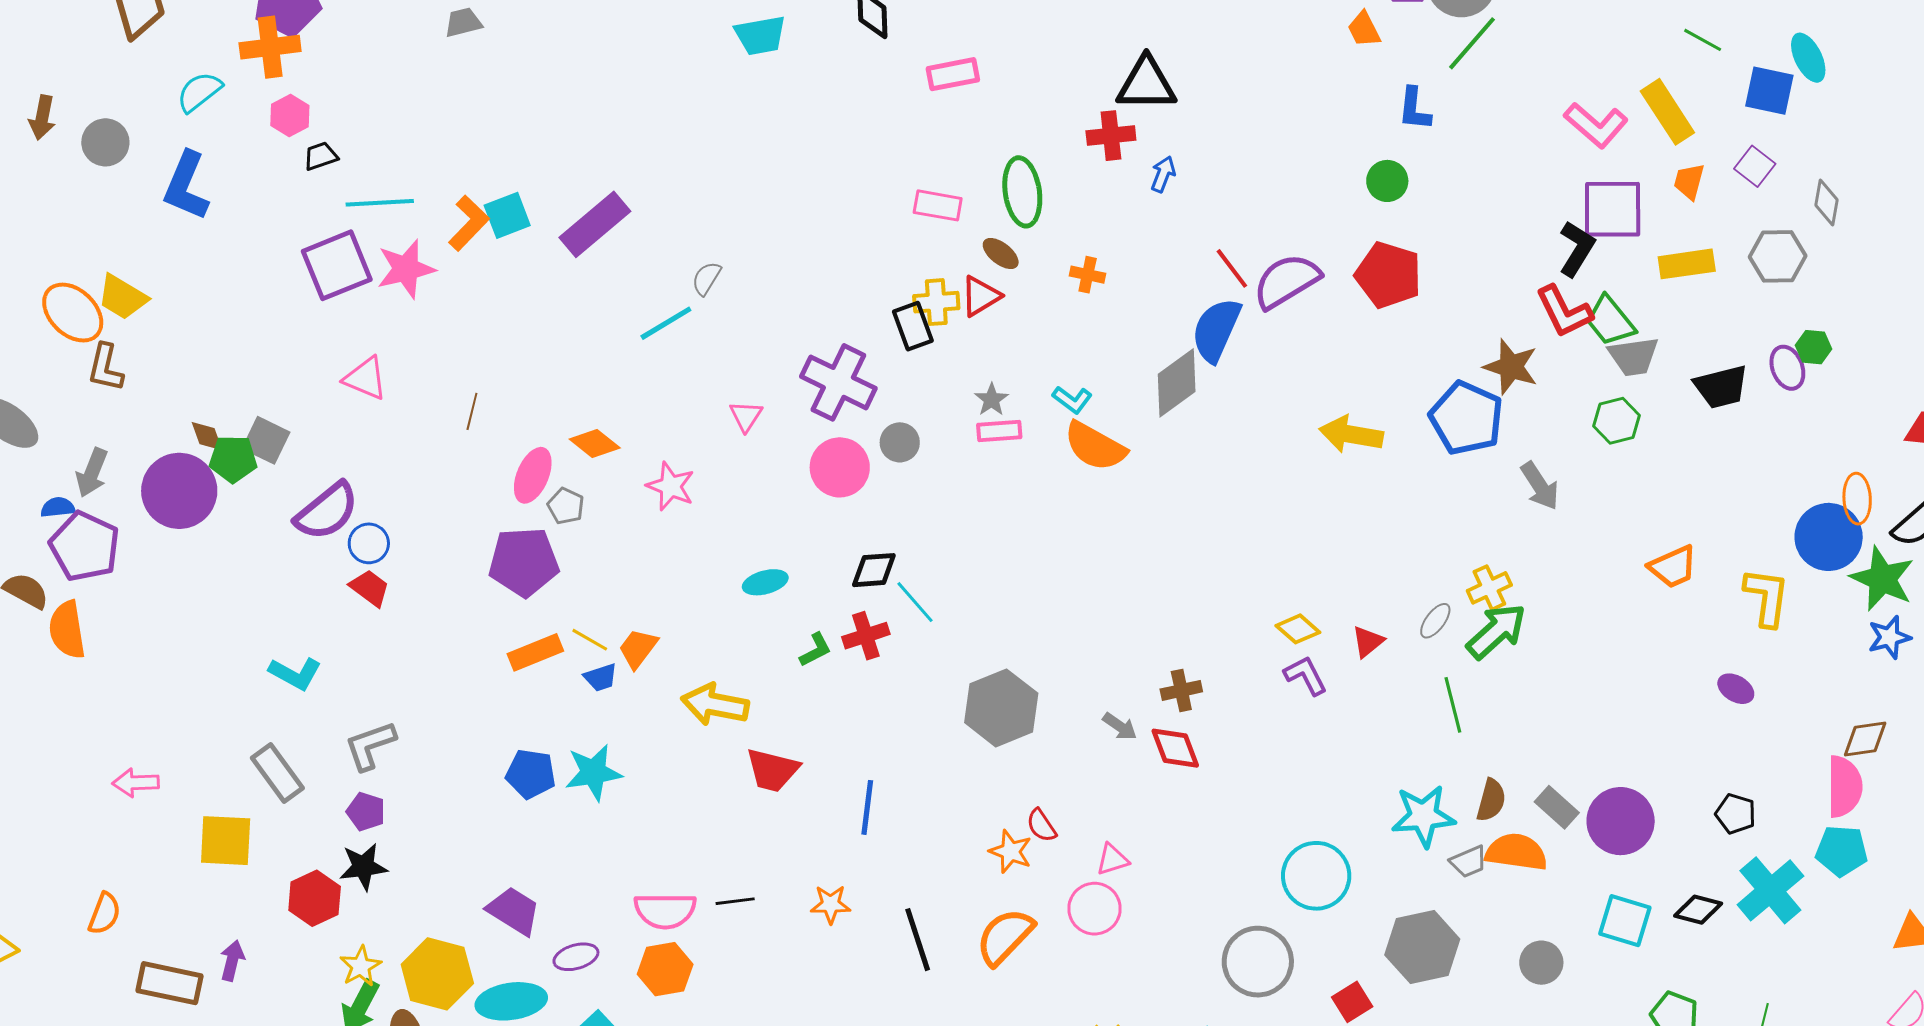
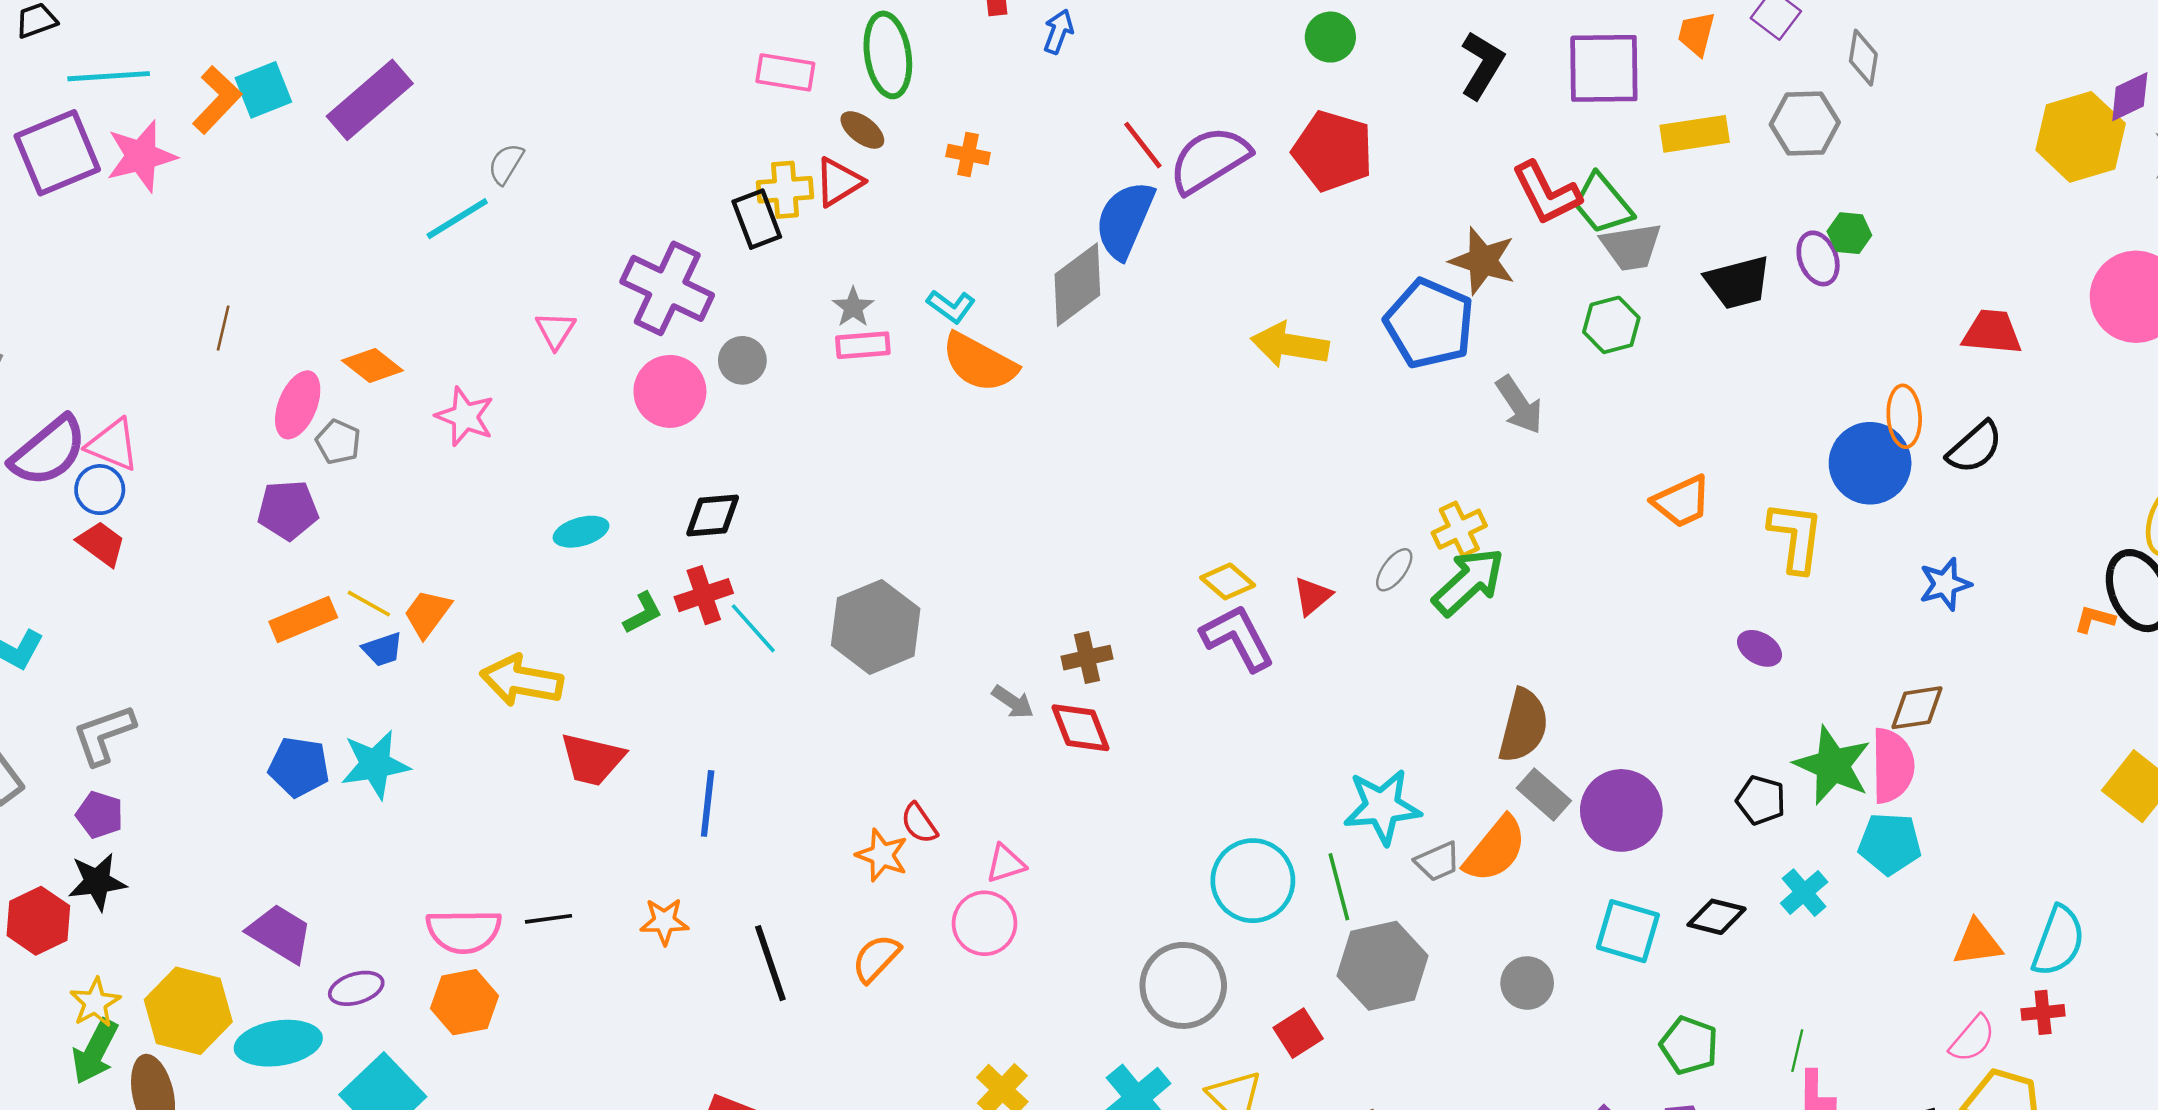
black L-shape: (1577, 249) -> (1482, 65), moved
pink triangle: (365, 378) -> (113, 445), moved
purple pentagon: (524, 562) -> (288, 510), size x0.7
green star: (1882, 579) -> (1833, 765), moved
cyan line: (915, 602) -> (753, 628), moved
purple L-shape: (1306, 675) -> (1238, 638), size x1.4
green line: (1453, 705) -> (1339, 887), moved
gray hexagon: (1001, 708) -> (876, 627), moved
brown semicircle: (1491, 800) -> (1523, 726), moved, size x1.4
orange semicircle: (1516, 852) -> (1495, 849), turned 122
cyan cross: (1770, 890) -> (1804, 893), size x0.6
orange semicircle: (1005, 937) -> (876, 958), size x0.7

